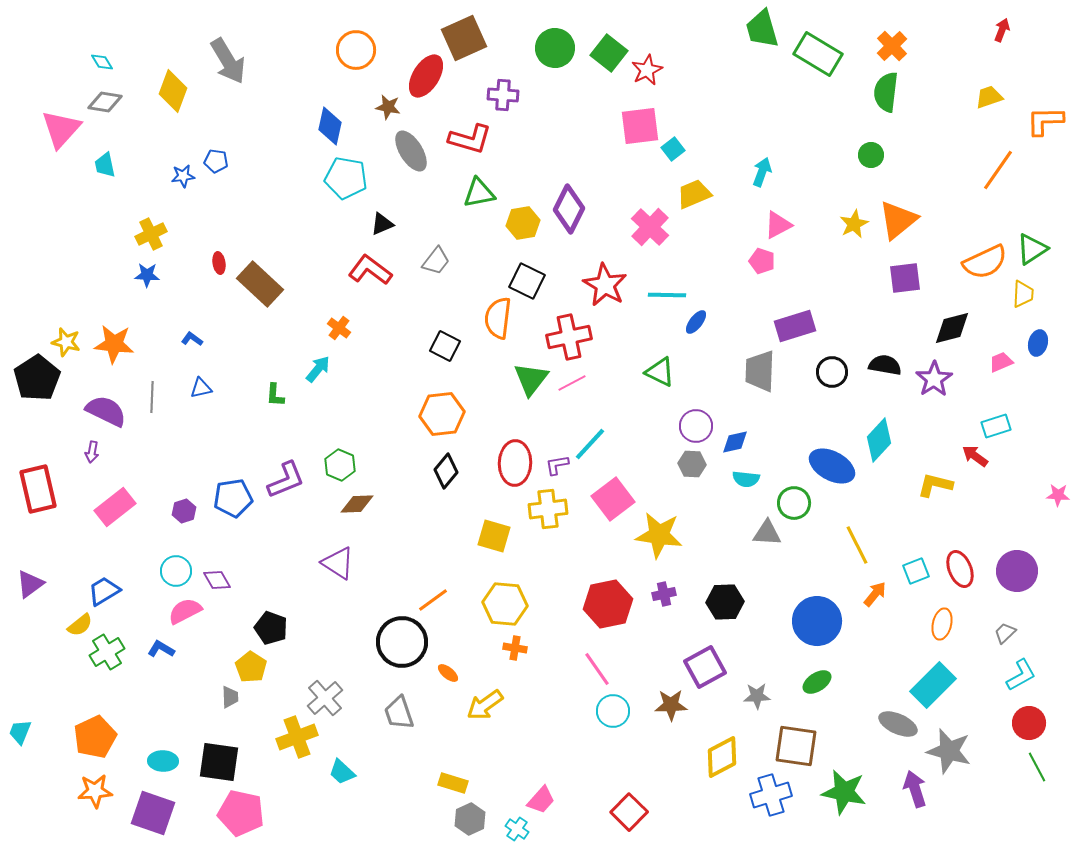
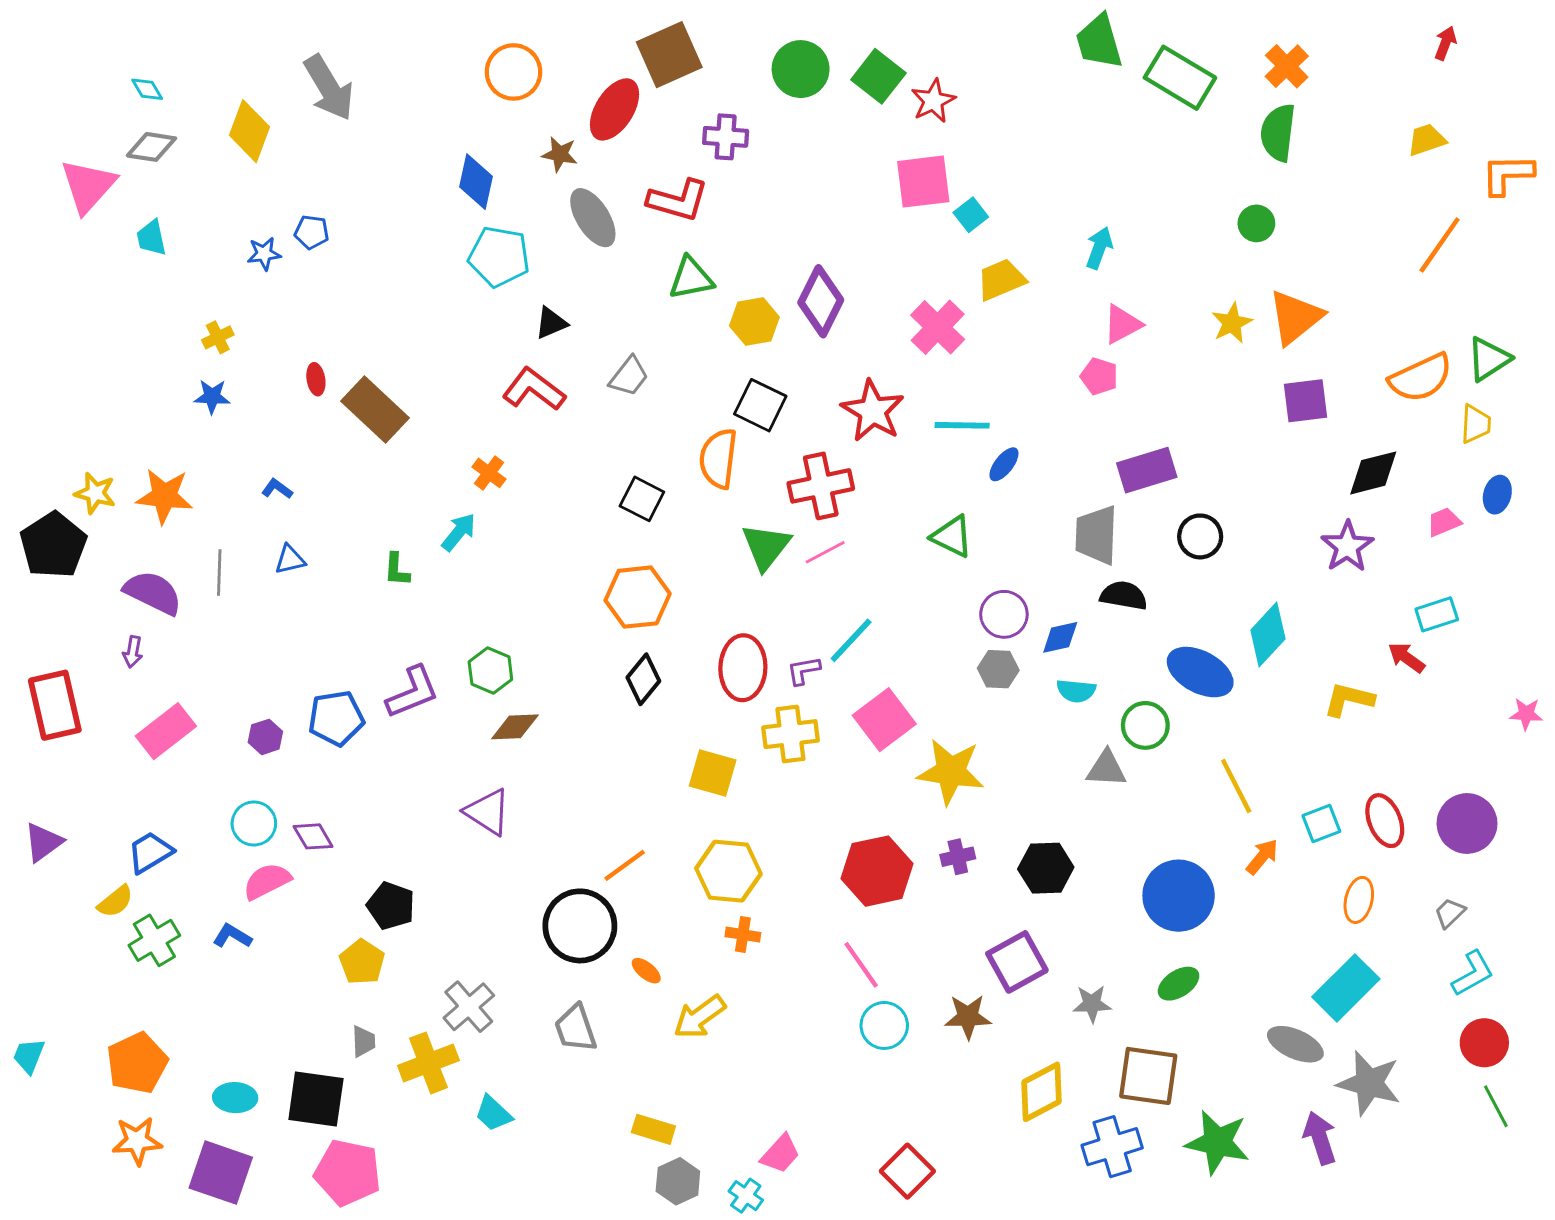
yellow cross: (151, 234) -> (218, 337), size x0.7
black semicircle: (885, 365) -> (1124, 596), moved
gray trapezoid: (230, 697) -> (364, 1041), moved

